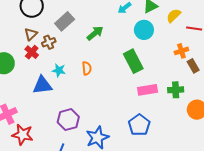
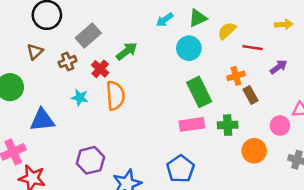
brown triangle: (31, 34) -> (35, 52), moved
red cross: (32, 52) -> (100, 69), moved
green rectangle: (133, 61) -> (199, 92), moved
orange semicircle: (87, 68) -> (115, 96), size x1.6
blue triangle: (42, 85) -> (42, 120), moved

